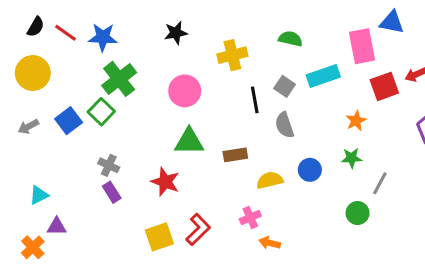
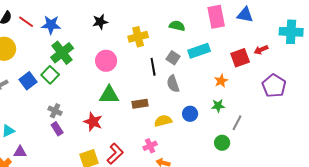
pink rectangle: (362, 46) -> (216, 17), moved

